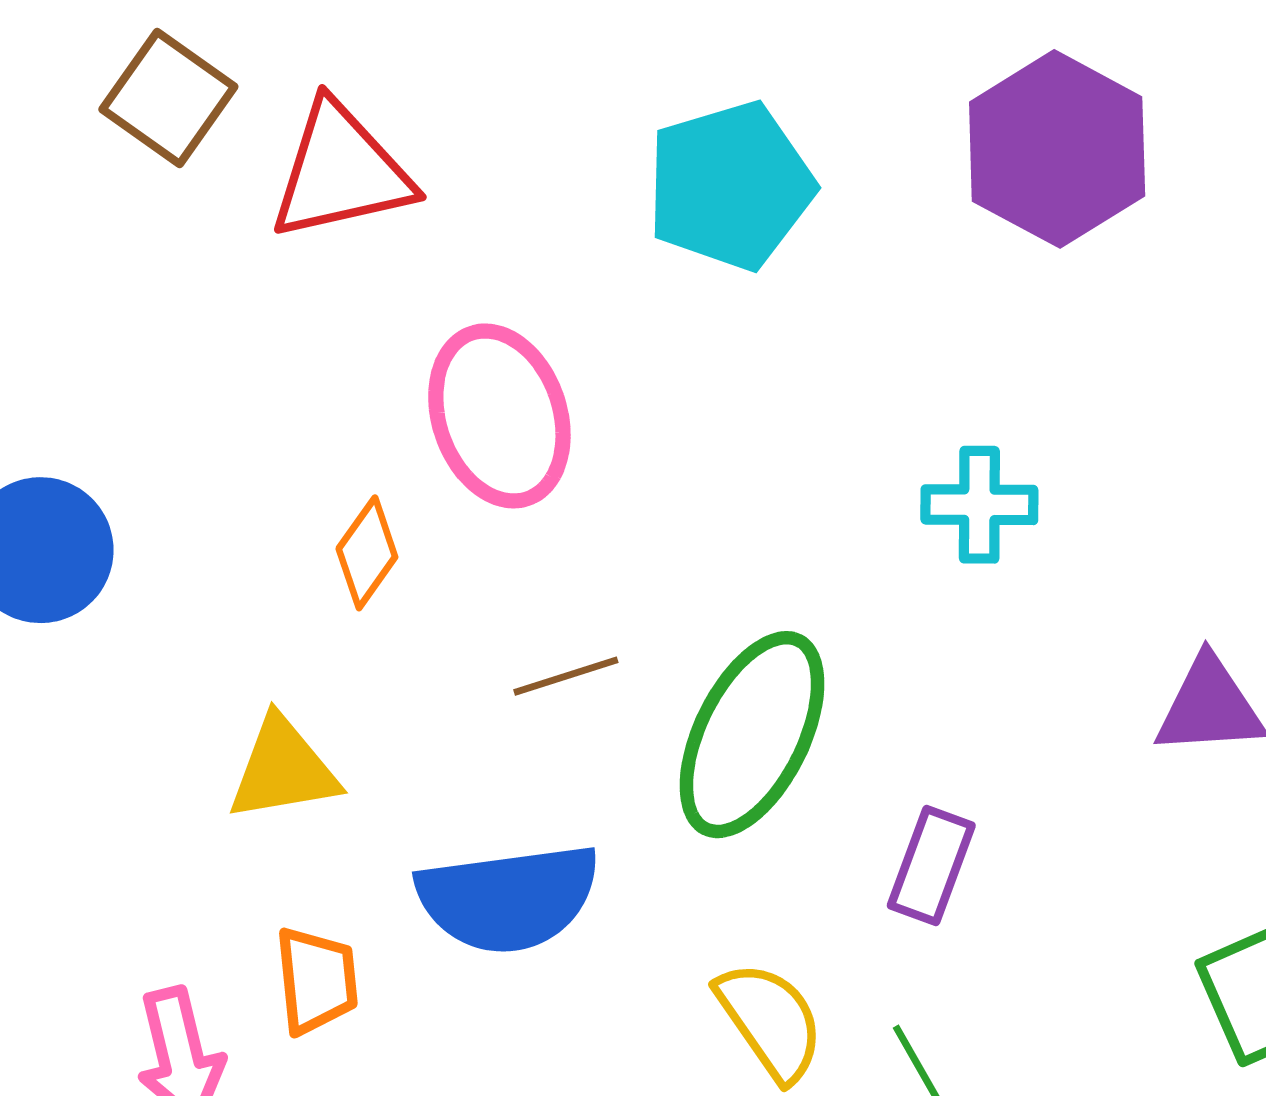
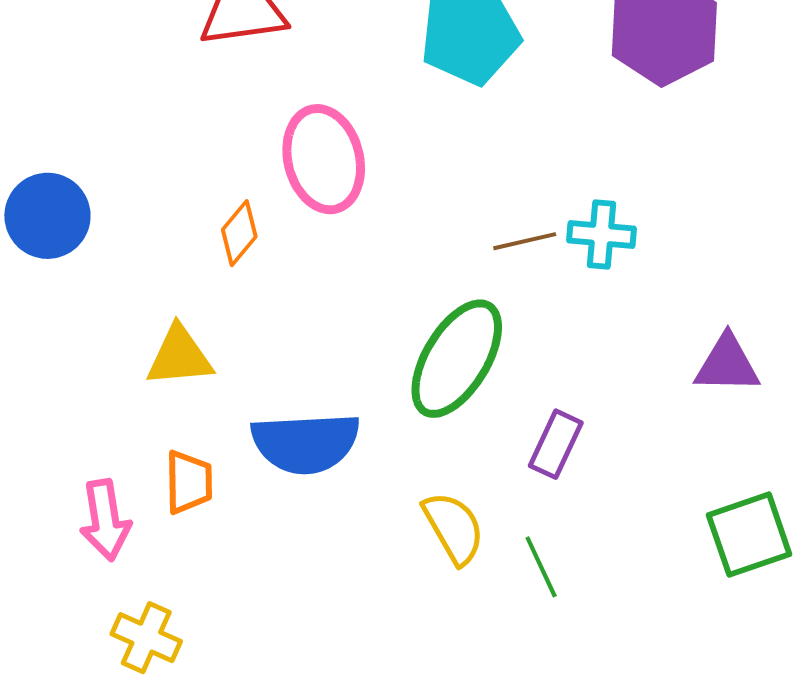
brown line: (566, 676) -> (525, 241), moved

